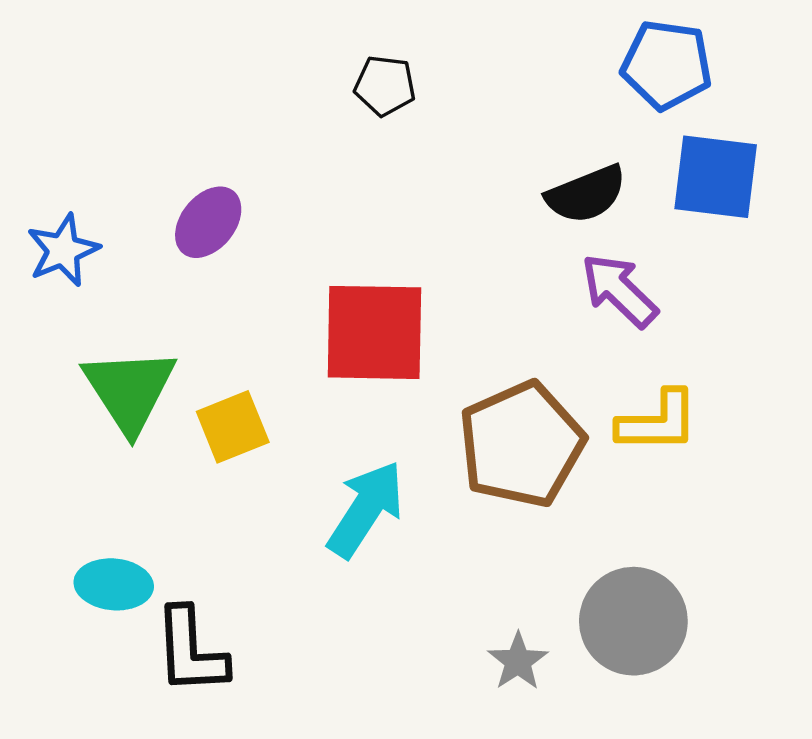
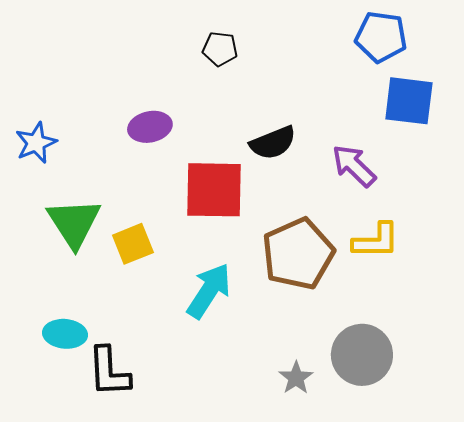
black semicircle: (586, 194) -> (273, 143), moved
purple ellipse: (208, 222) -> (150, 127), moved, turned 39

